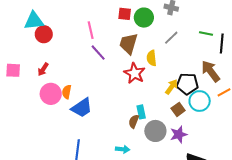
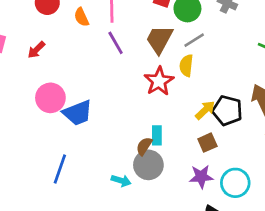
gray line: (171, 38) -> (194, 40), moved
orange semicircle: (67, 92) -> (81, 17), moved, turned -48
pink circle: (51, 94) -> (50, 98), moved
cyan circle: (200, 101) -> (235, 183), moved
gray circle: (155, 131) -> (148, 165), moved

